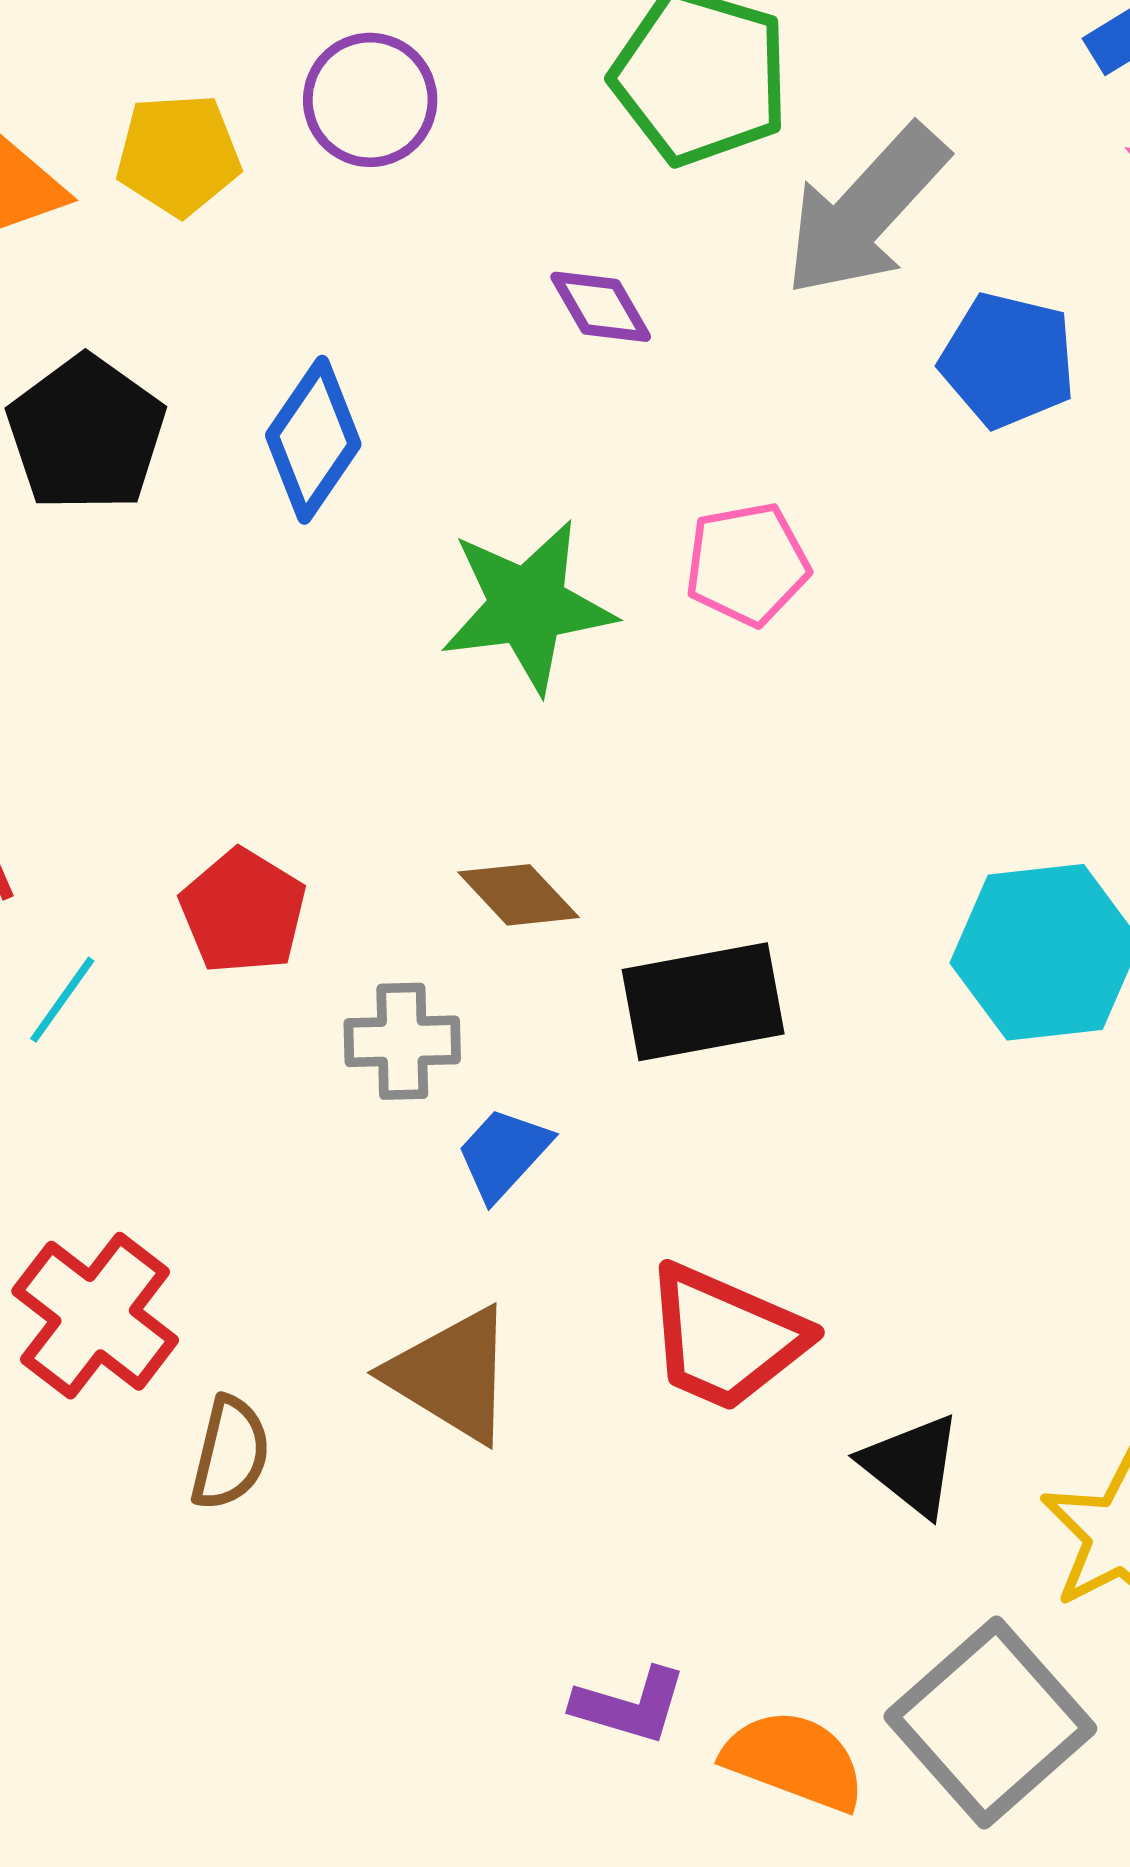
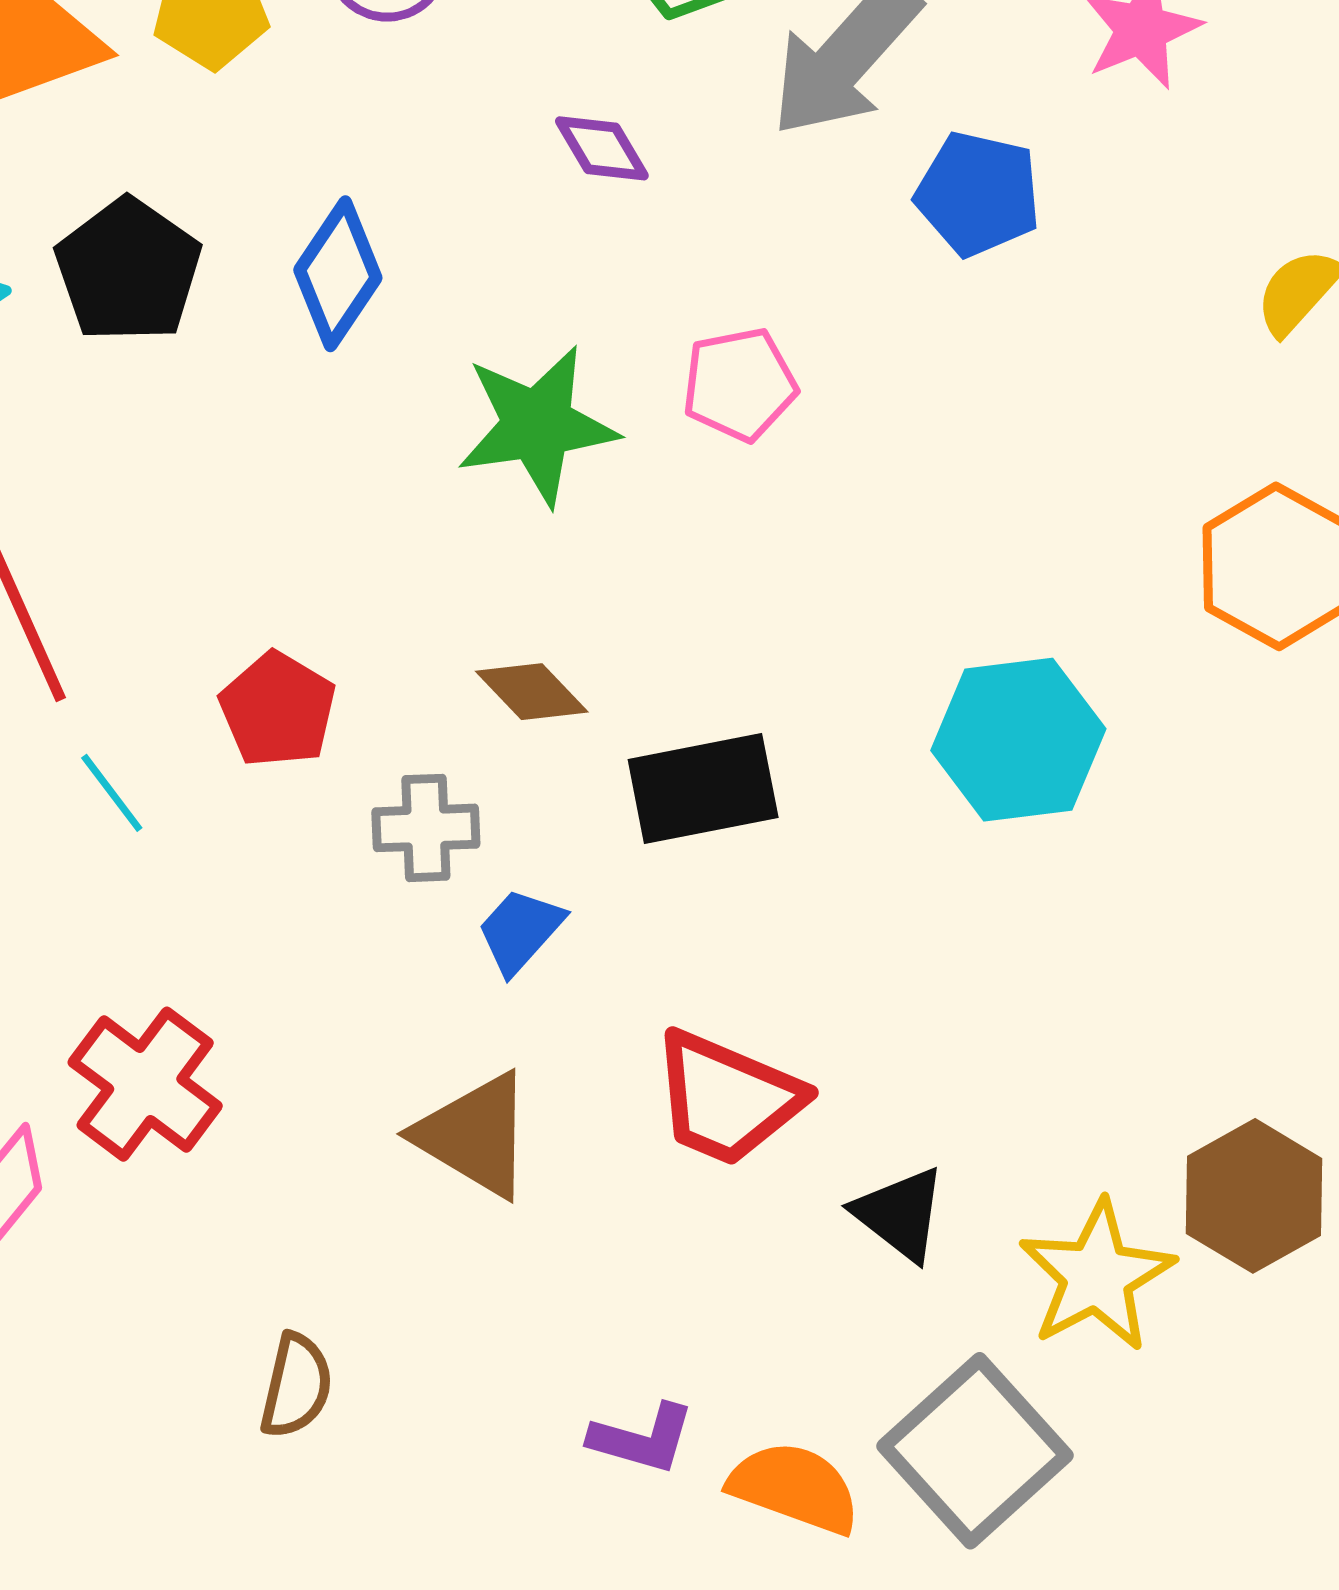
cyan line: (62, 1000) -> (112, 793), turned -72
brown semicircle: (230, 1453) -> (296, 1386), moved

